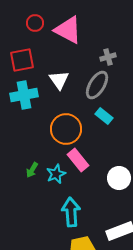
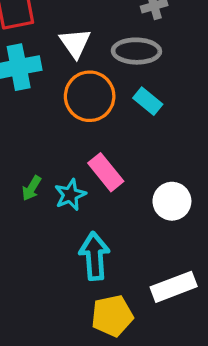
gray ellipse: (97, 85) -> (136, 51), turned 60
orange circle: (66, 129) -> (90, 96), moved

